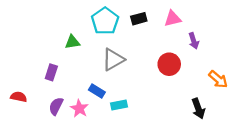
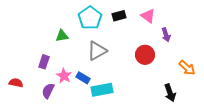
pink triangle: (173, 19) -> (148, 16), turned 49
cyan rectangle: (119, 105) -> (102, 90), size x1.5
pink star: (79, 109) -> (64, 76), moved

